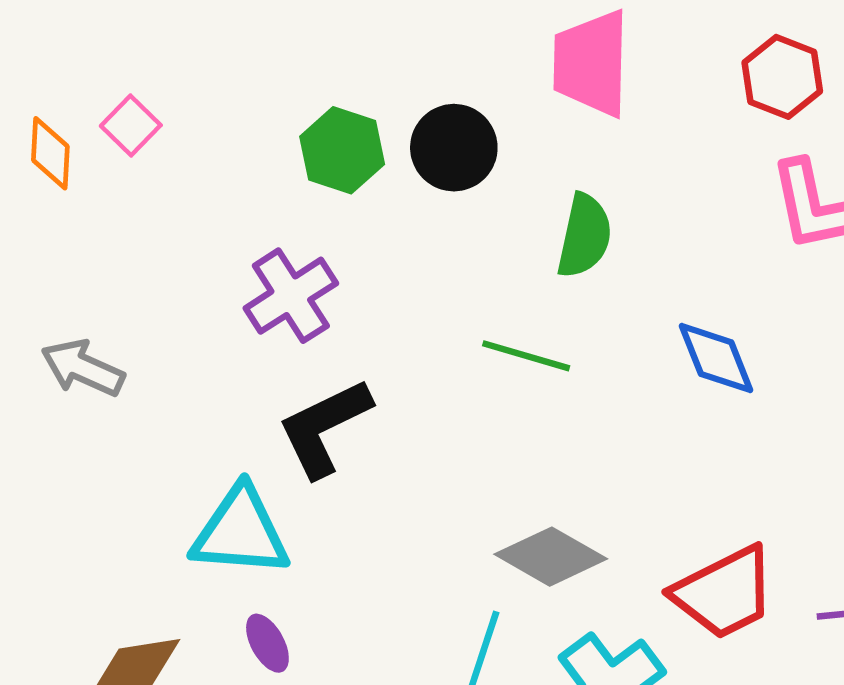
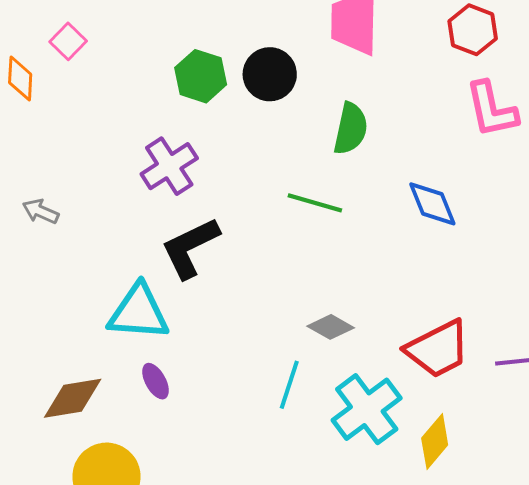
pink square: (131, 126) -> (68, 41), moved
gray arrow: (83, 368) -> (41, 211), size x0.7
gray diamond: (551, 557) -> (331, 327), size x0.7

